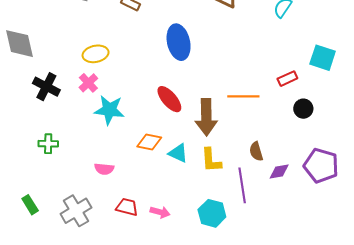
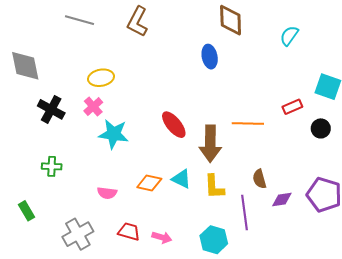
blue ellipse: (179, 42) -> (210, 57), moved, size x0.7
black circle: (303, 109) -> (321, 128), moved
orange diamond: (149, 142) -> (149, 183), moved
green rectangle: (30, 205) -> (26, 211), moved

